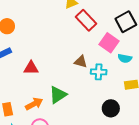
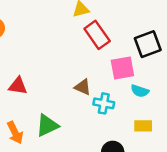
pink square: (109, 43) -> (122, 68), turned 36
orange arrow: (34, 104) -> (15, 133), turned 84

